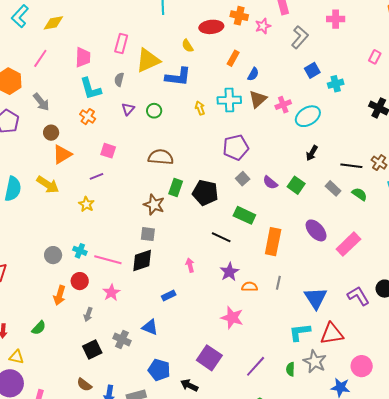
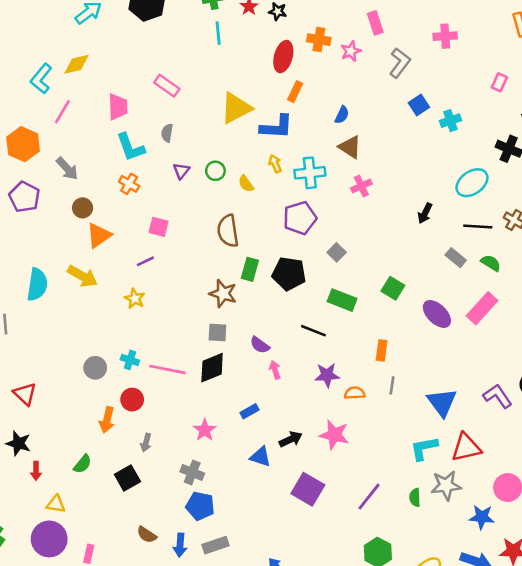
cyan L-shape: (20, 16) -> (41, 79), moved
red ellipse: (211, 27) -> (283, 57), turned -65
pink rectangle: (121, 43) -> (167, 86), turned -66
yellow semicircle: (187, 46) -> (246, 184), moved
orange rectangle: (233, 58) -> (295, 92), moved
yellow triangle: (148, 60) -> (236, 108), moved
blue L-shape: (178, 77) -> (277, 127), moved
brown triangle: (258, 99) -> (350, 147), turned -42
cyan cross: (229, 100) -> (310, 173), moved
pink cross: (283, 105) -> (361, 186), moved
cyan ellipse: (308, 116) -> (472, 183), moved
purple pentagon: (236, 147) -> (300, 218), moved
brown semicircle: (161, 157) -> (228, 231), turned -100
purple semicircle: (270, 183) -> (260, 345), moved
green square: (296, 185) -> (393, 288), moved
orange rectangle: (273, 242) -> (382, 350), moved, size x0.6
pink rectangle: (348, 244) -> (482, 308), moved
purple star: (229, 272) -> (327, 375), turned 30
pink star: (111, 293) -> (205, 430), moved
blue triangle: (150, 327) -> (260, 457), moved
black square: (92, 349) -> (127, 478), moved
gray star: (315, 362) -> (446, 485), turned -30
blue pentagon: (159, 370) -> (200, 506), moved
black arrow: (189, 385) -> (291, 439), moved, turned 132

